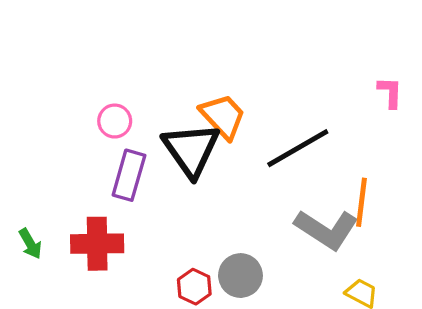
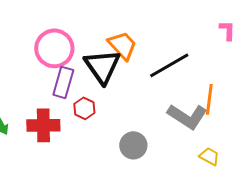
pink circle: (115, 121) -> (54, 48), size x1.8
red hexagon: (194, 287) -> (84, 108), moved

